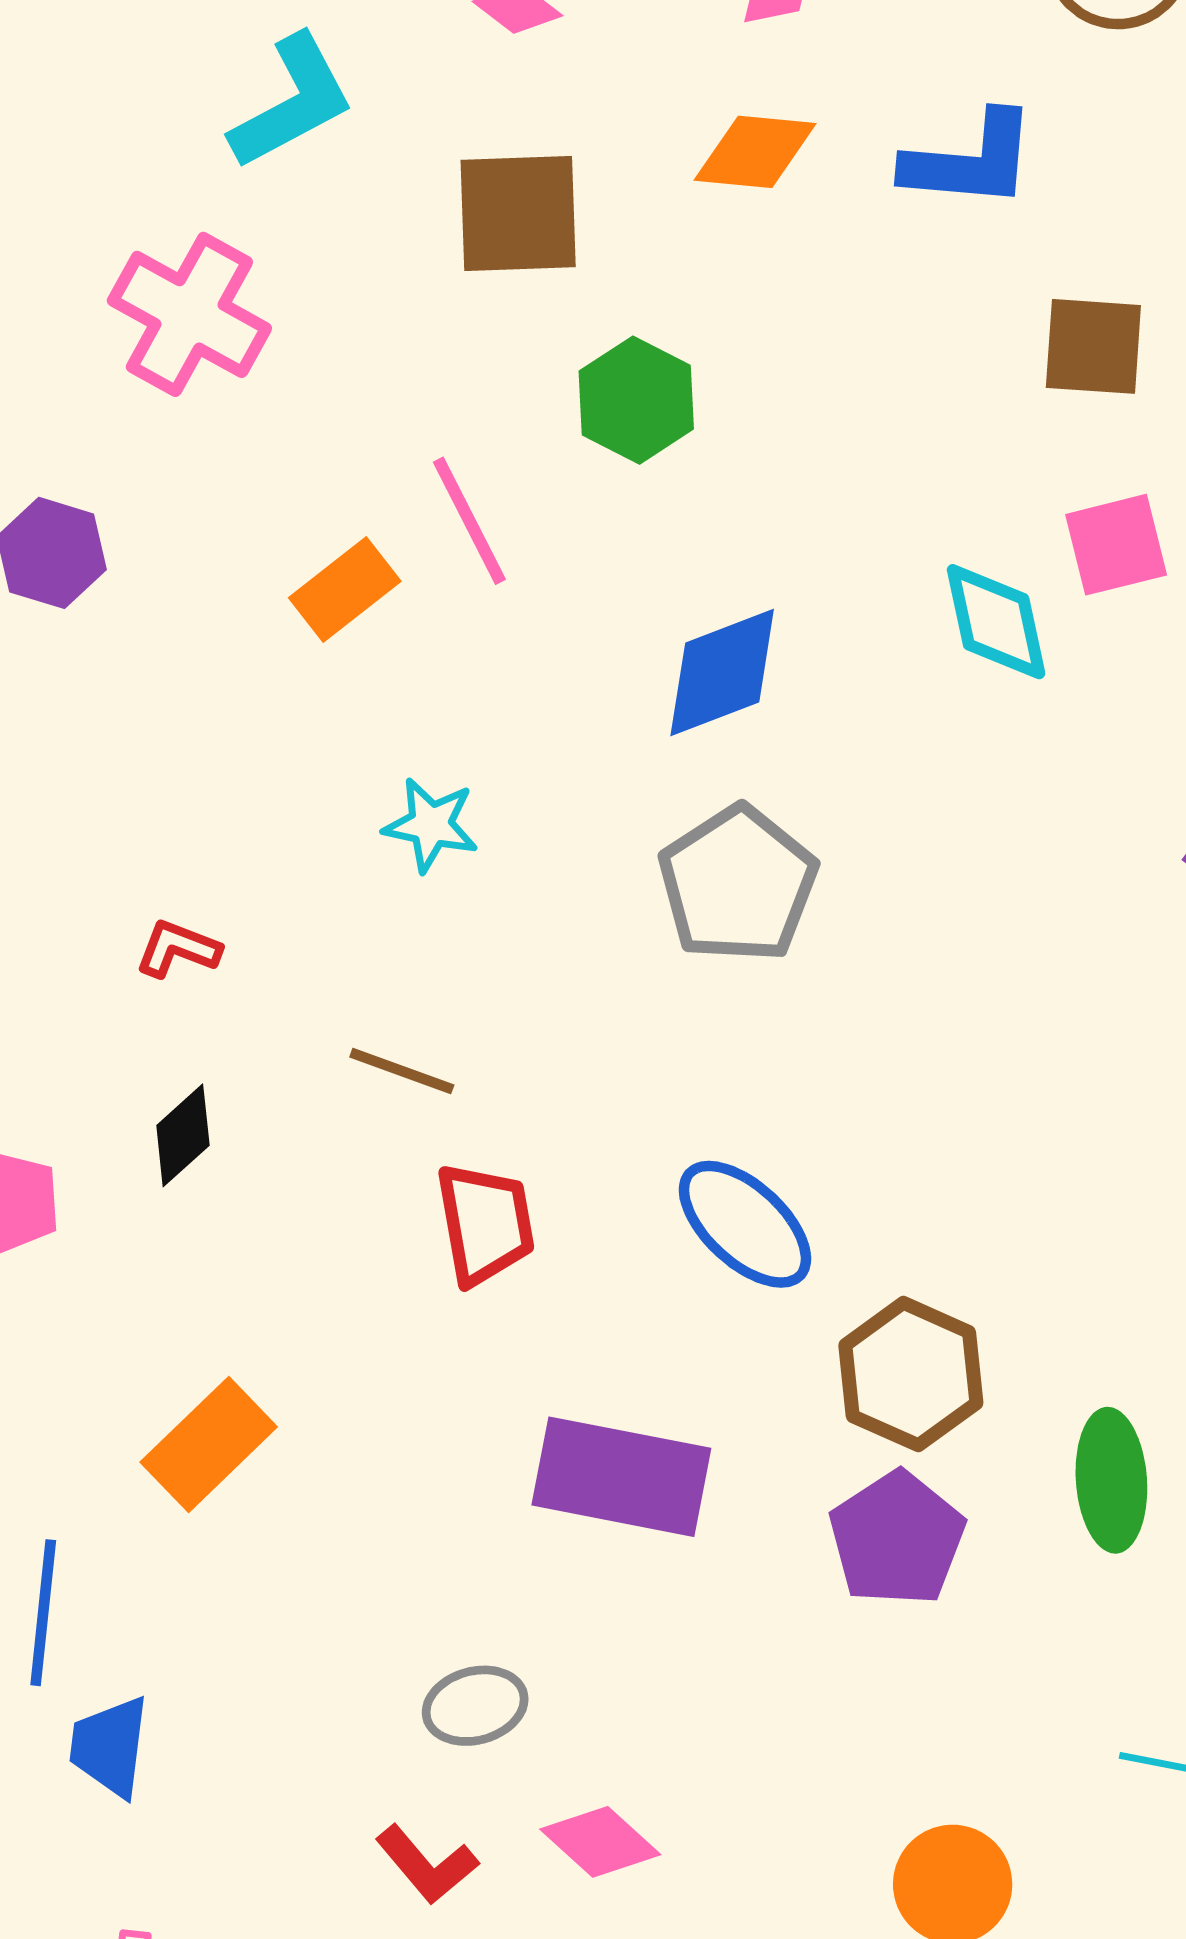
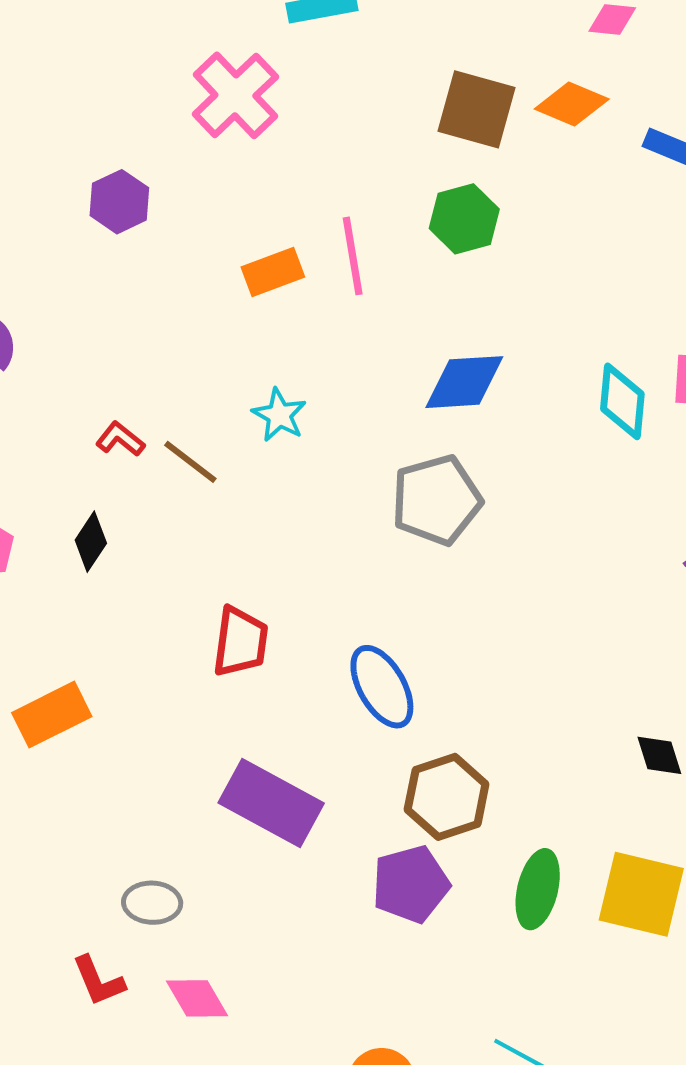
brown square: (518, 213) -> (476, 109), moved
brown line: (402, 1071) -> (190, 462), moved
black diamond: (183, 1135) -> (91, 542), turned -32

